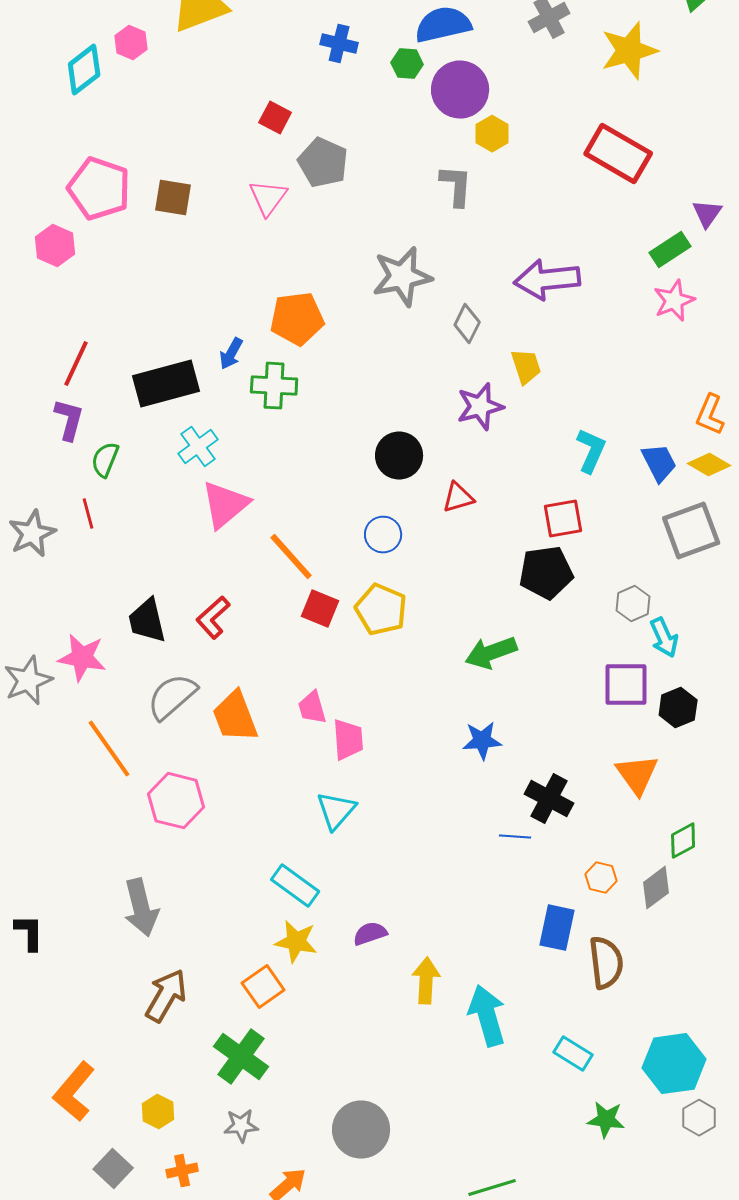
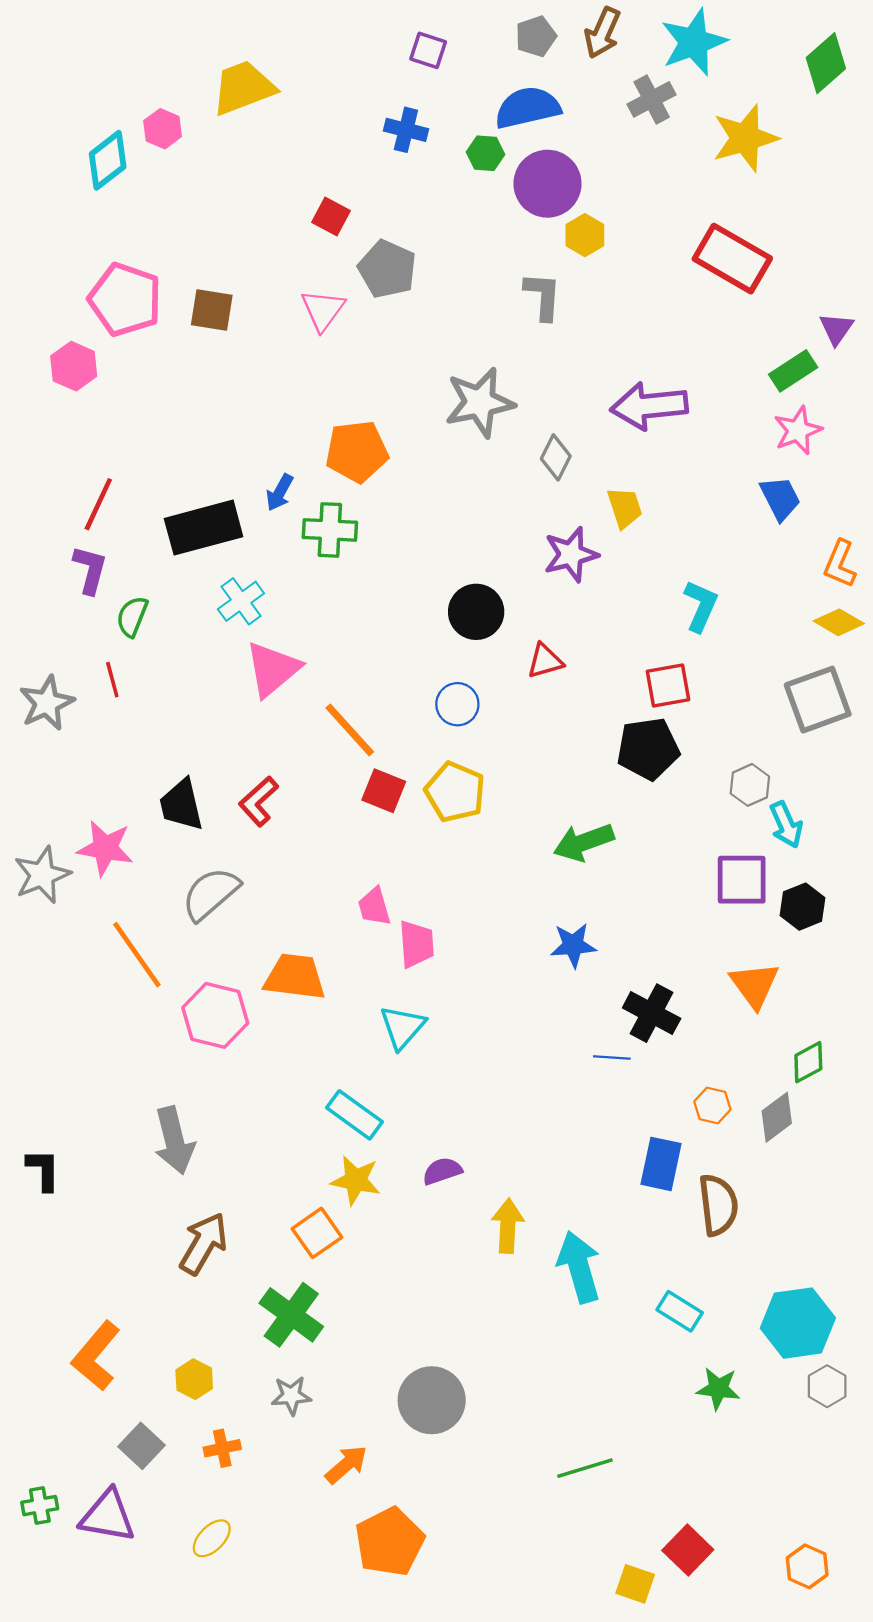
blue trapezoid: (659, 463) -> (780, 498), moved
orange trapezoid: (235, 717) -> (295, 977), moved, turned 118

